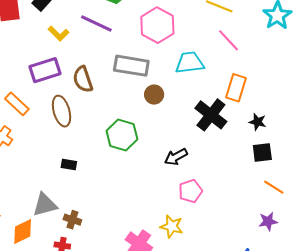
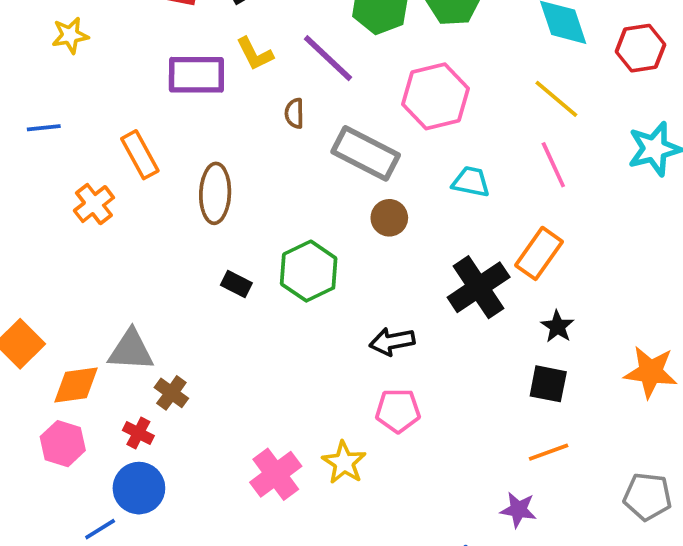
cyan trapezoid: (190, 63) -> (471, 182), size x0.7
purple rectangle: (45, 70) -> (196, 75), moved
brown semicircle: (83, 79) -> (294, 113), moved, size x0.6
black rectangle: (69, 165) -> (236, 284), moved
orange line: (274, 187) -> (549, 452), turned -70

